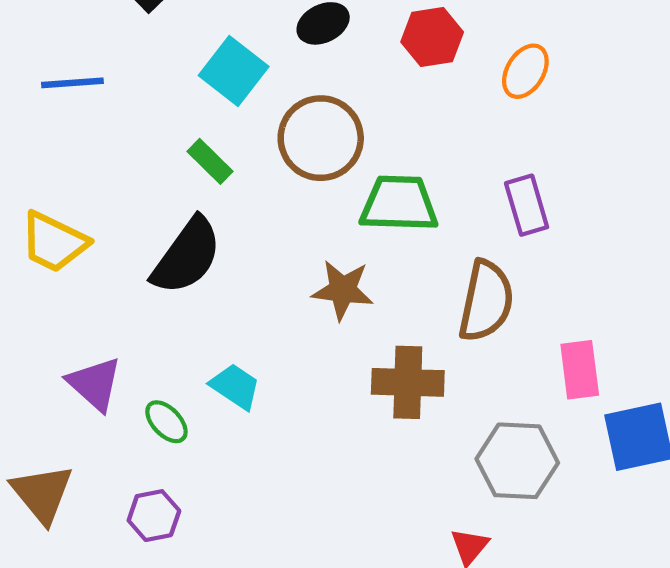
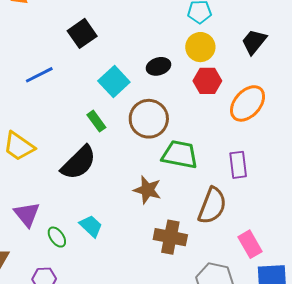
orange ellipse: (525, 71) -> (248, 103), size x1.5
blue line: (72, 83) -> (39, 75), turned -32
pink rectangle: (580, 370) -> (250, 244), turned -32

